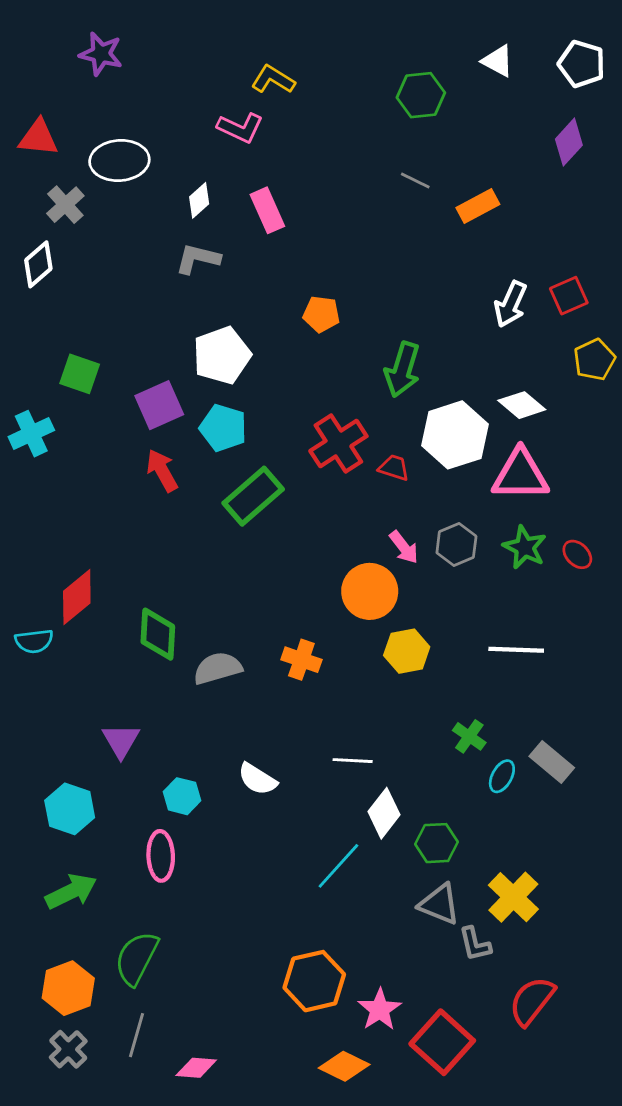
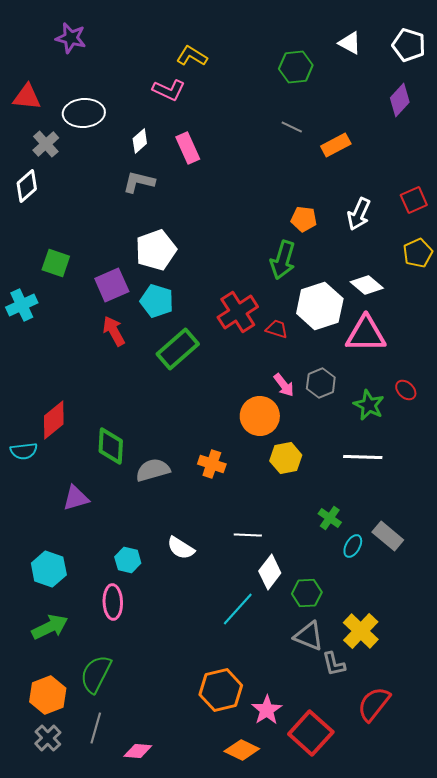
red square: (569, 296) -> (414, 200), moved
orange pentagon: (321, 314) -> (304, 219), moved
green star: (525, 547) -> (369, 405), moved
purple triangle: (121, 741) -> (76, 498), moved, turned 44

